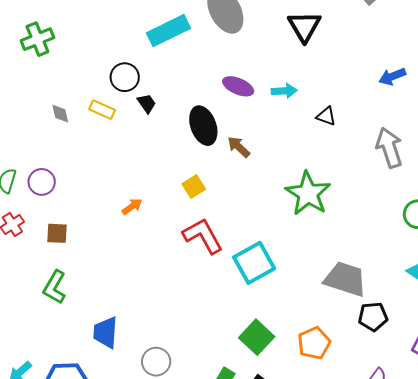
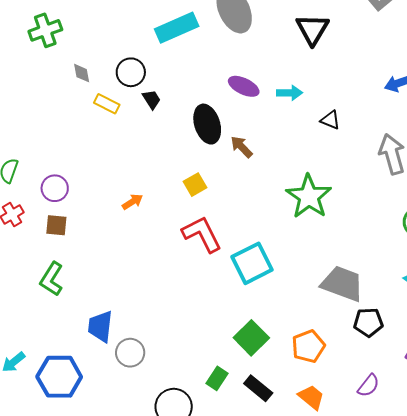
gray diamond: (60, 114) -> (82, 73), moved
purple circle: (42, 182) -> (55, 188), moved
gray circle: (156, 362) -> (130, 353), moved

